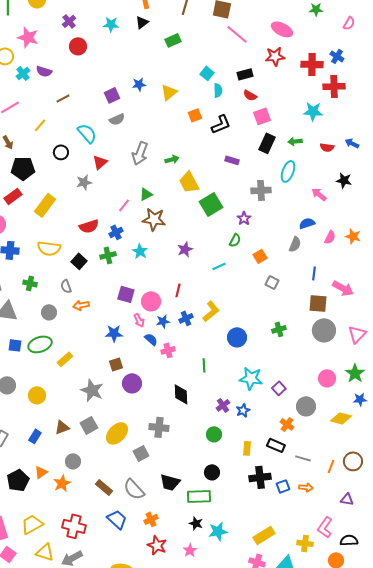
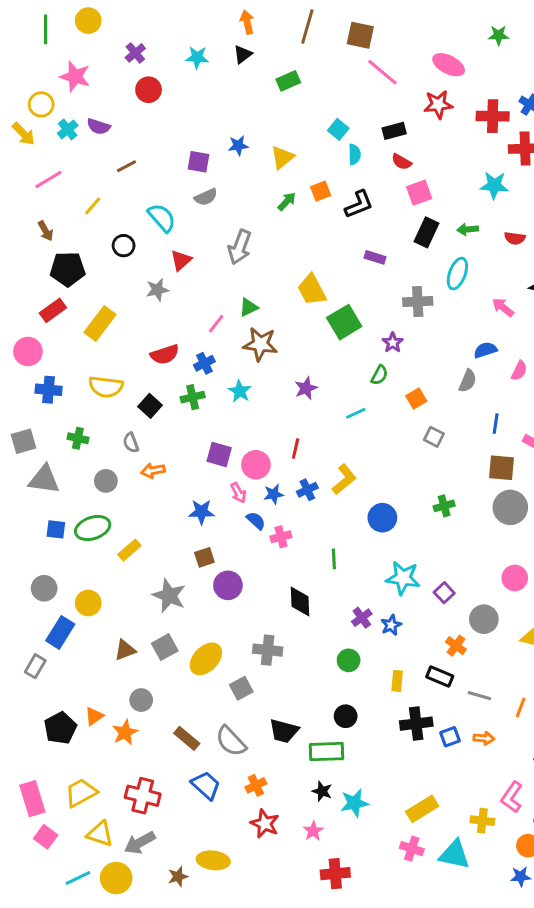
purple square: (112, 95) -> (199, 162), turned 35
green arrow: (172, 159) -> (287, 201), moved, turned -32
blue rectangle: (35, 436) -> (60, 632), moved, size x1.5

